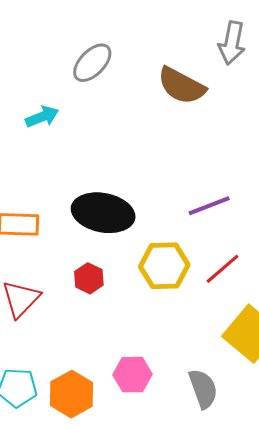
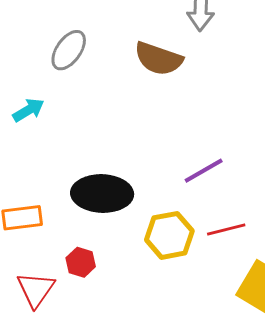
red line: (223, 269) -> (226, 230), turned 36
red hexagon: (89, 278) -> (81, 262), moved

